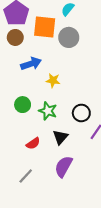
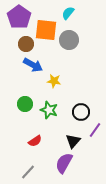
brown circle: (15, 37) -> (26, 44), moved
blue arrow: (31, 64) -> (33, 65), turned 48
black triangle: (60, 137) -> (73, 141), moved

